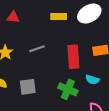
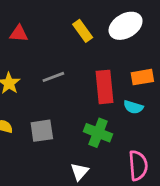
yellow rectangle: (59, 16) -> (83, 31), turned 56
cyan semicircle: (92, 80) -> (133, 107), moved

